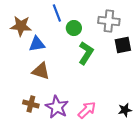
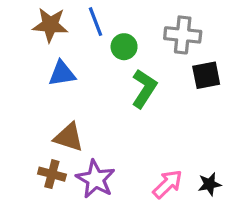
brown star: (21, 26) -> (50, 25), moved
brown triangle: (41, 71) -> (69, 137), moved
pink arrow: (87, 110) -> (168, 184), moved

